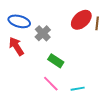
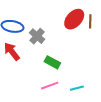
pink line: (51, 84) -> (50, 86), turned -60

